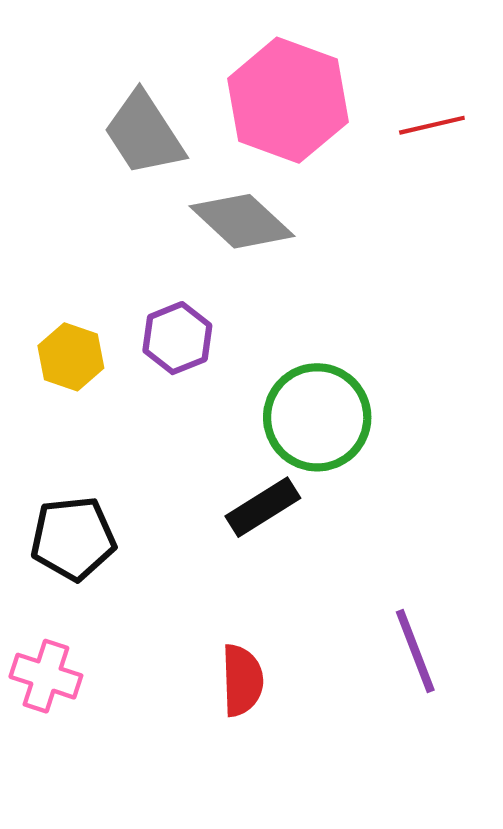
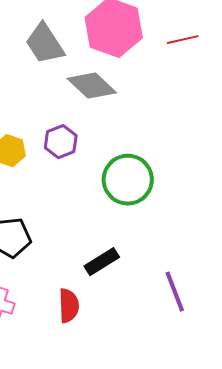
black rectangle: (263, 507) -> (102, 262), moved
red semicircle: (242, 680) -> (69, 306), moved

